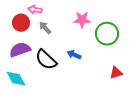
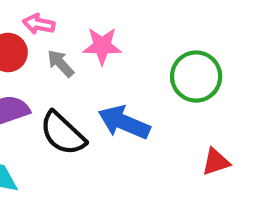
pink star: (82, 20) -> (102, 46), moved
blue arrow: (74, 55) -> (124, 122), size x1.6

